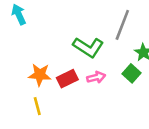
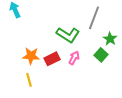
pink arrow: (96, 77) -> (74, 58), turned -48

